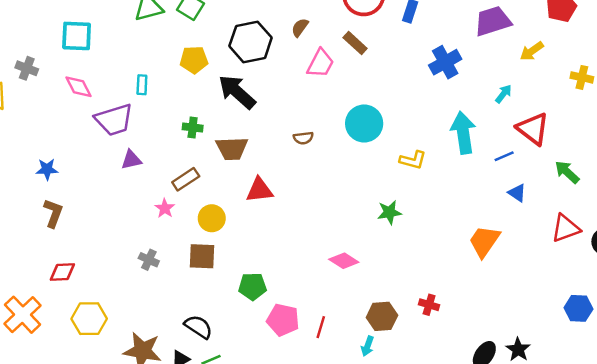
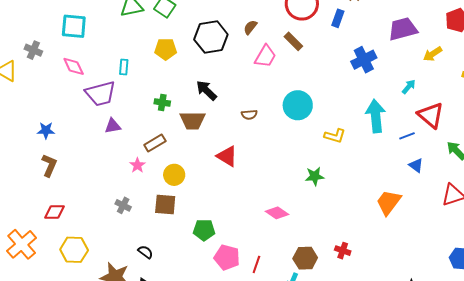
black arrow: (237, 92) -> (207, 90), moved, size x0.7
red triangle: (259, 190) -> (227, 156), moved, turned 35
black semicircle: (198, 327) -> (145, 252), moved, size x0.7

